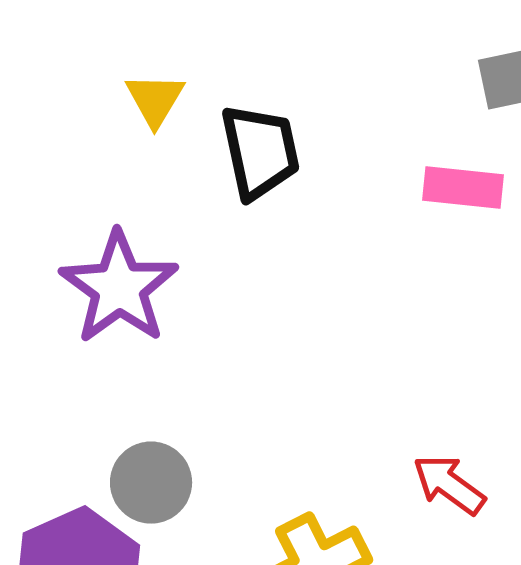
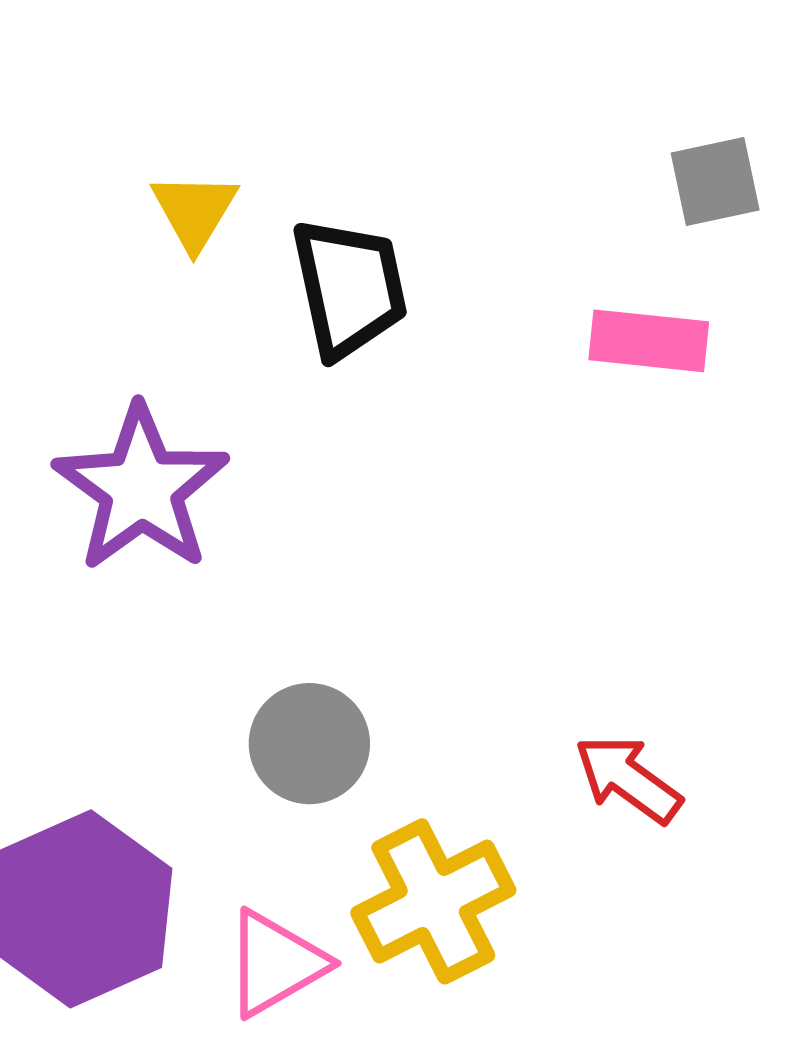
gray circle: (151, 483) -> (309, 744), moved

